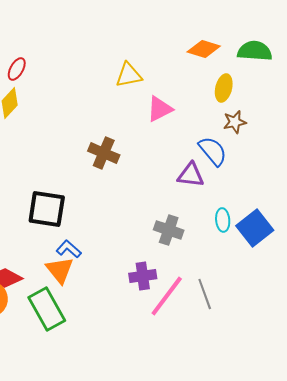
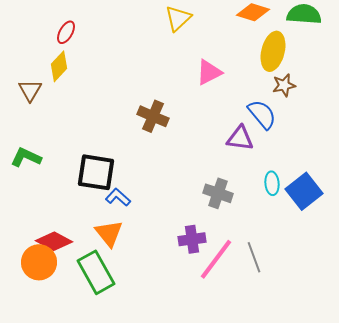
yellow triangle: (129, 75) -> (178, 18), moved, turned -32
yellow ellipse: (224, 88) -> (273, 51), size x1.4
blue L-shape: (69, 249) -> (118, 197), moved

